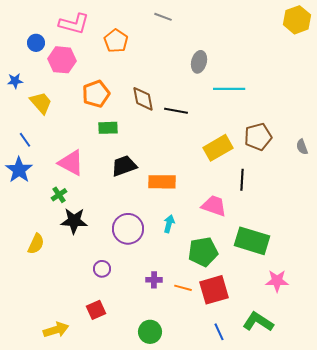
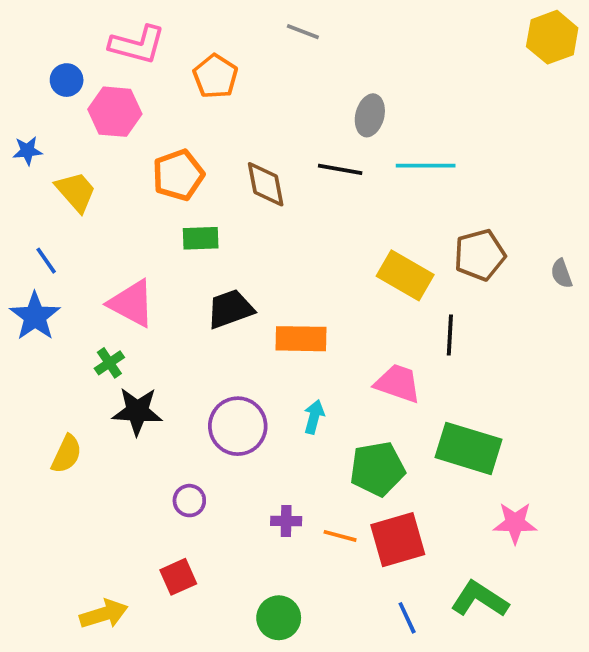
black line: (176, 111) -> (340, 169), moved
yellow rectangle: (218, 148) -> (405, 275), turned 60

